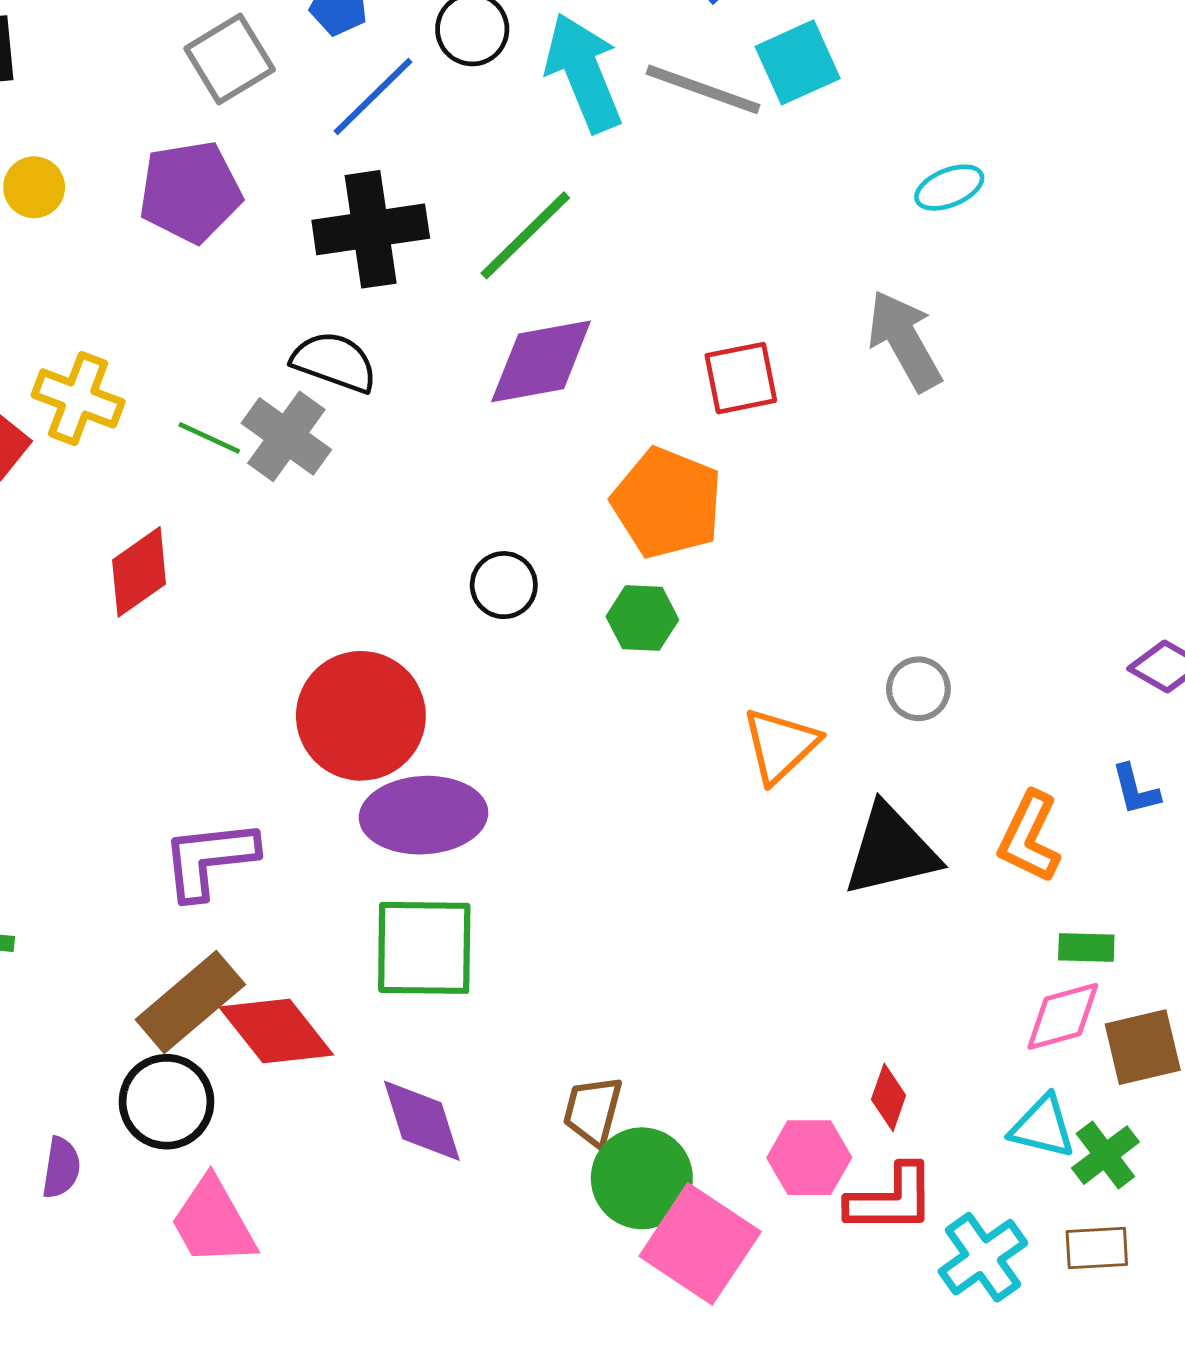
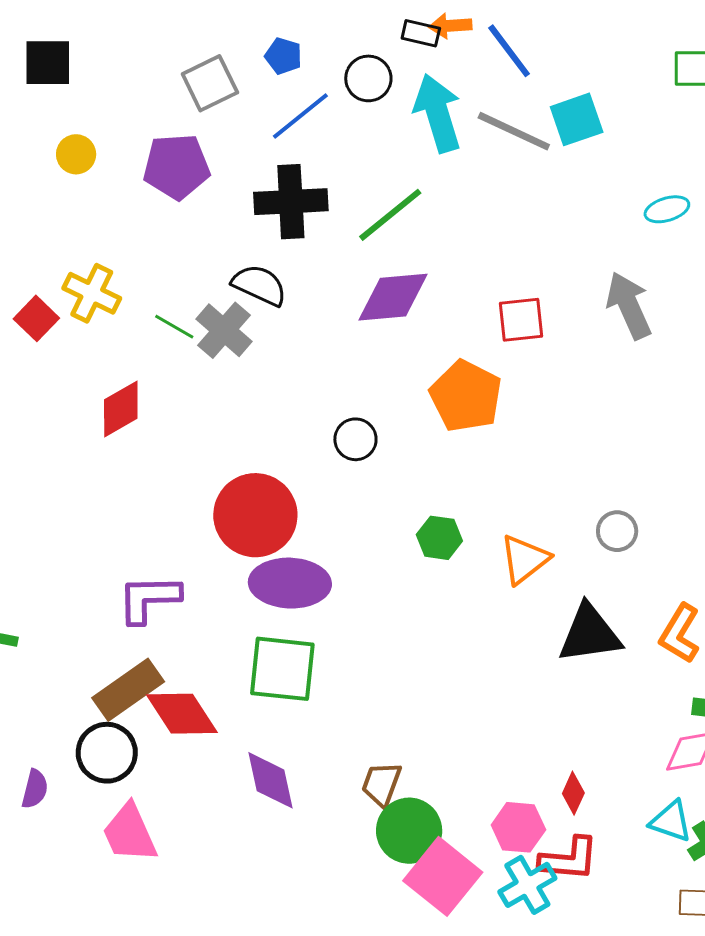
green hexagon: (642, 618) -> (439, 538), moved
cyan cross: (983, 1257) -> (527, 885), moved

